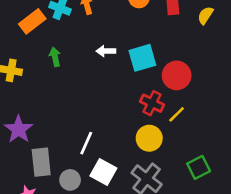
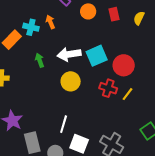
white arrow: (106, 51) -> (69, 54), size x1.6
green arrow: (55, 57) -> (40, 60), moved
yellow circle: (149, 138) -> (71, 81), moved

